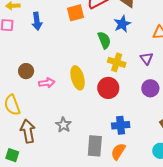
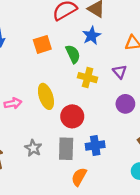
orange square: (75, 13) -> (42, 44), moved
red circle: (108, 88) -> (72, 116), moved
gray rectangle: (95, 146) -> (66, 149), moved
orange semicircle: (118, 151) -> (79, 177), moved

